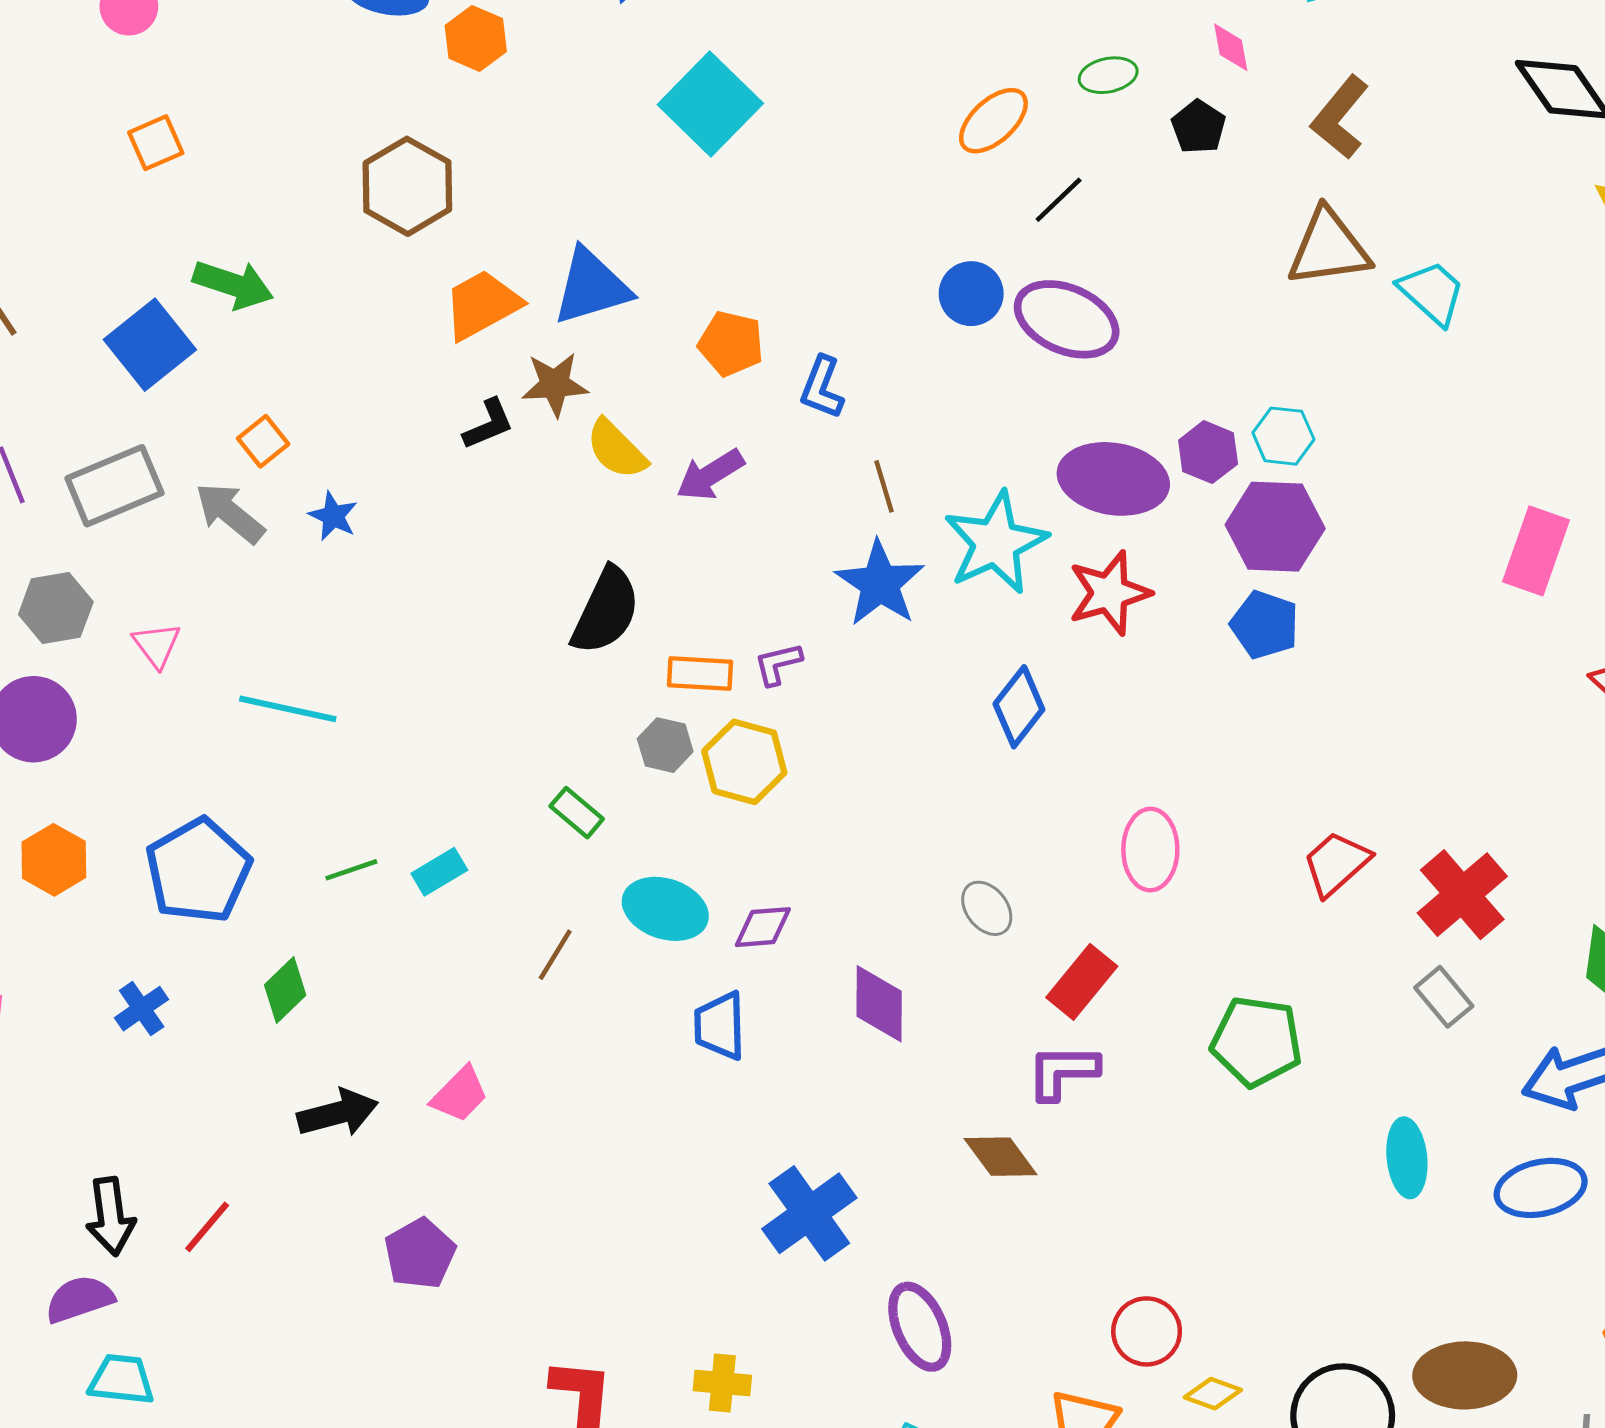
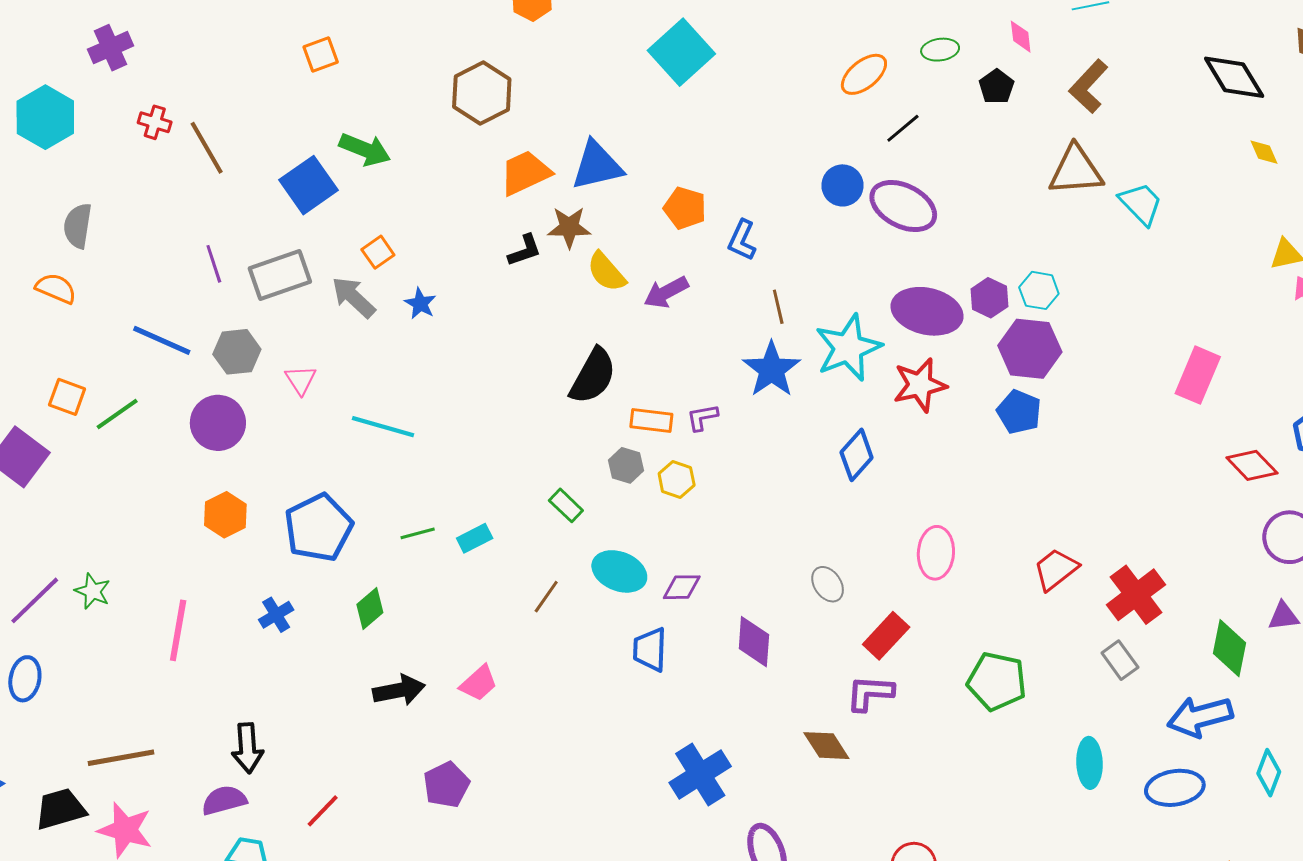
yellow hexagon: (744, 762) -> (677, 479), size x0.7
red line: (207, 1227) -> (323, 811), moved

